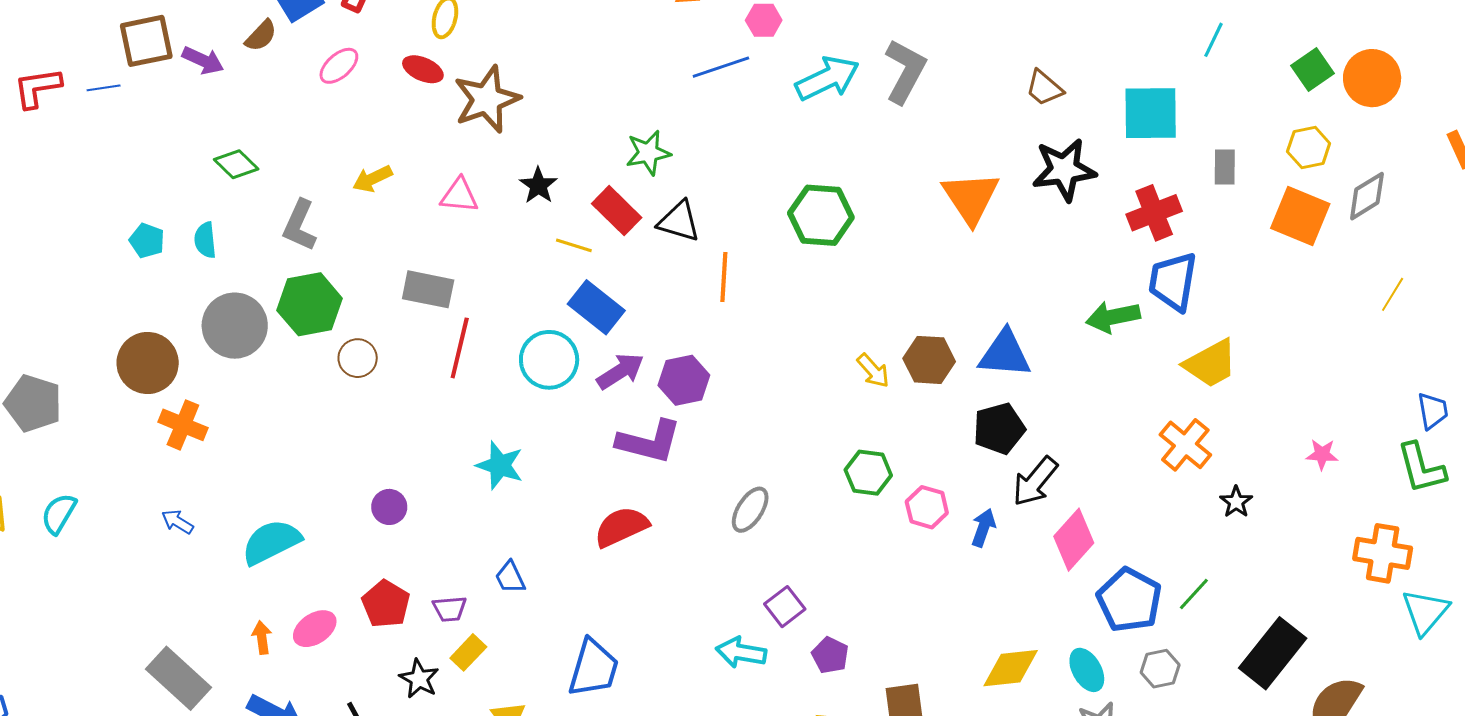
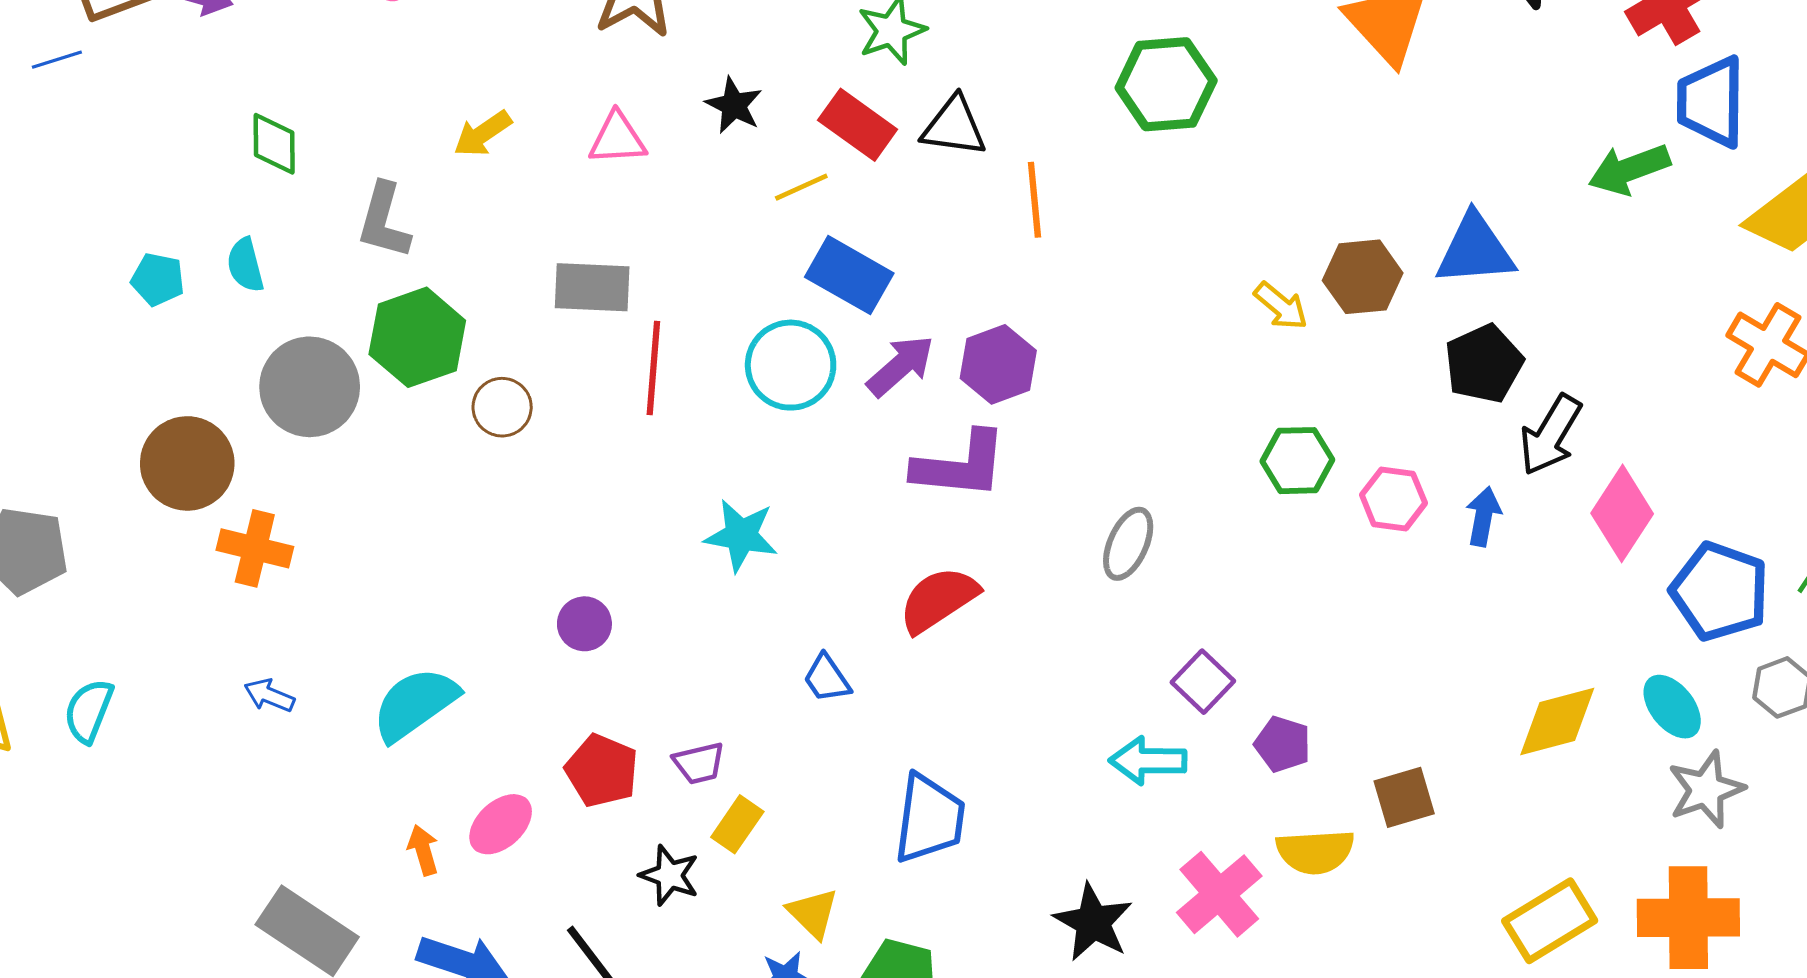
green diamond: (236, 164) -> (274, 144), turned 54
yellow line: (574, 245) -> (801, 187), turned -33
blue trapezoid: (510, 577) -> (827, 678), moved

